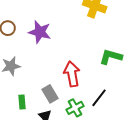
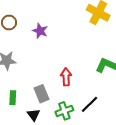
purple star: (40, 32) -> (40, 31), size x0.7
red arrow: (72, 74) -> (66, 77), size x0.7

